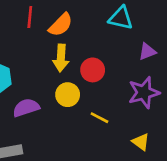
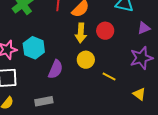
red circle: (93, 70) -> (105, 31), moved
purple semicircle: (26, 108) -> (56, 69), turned 132

